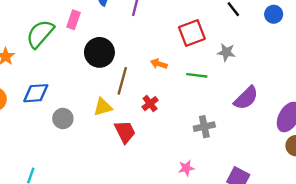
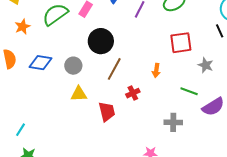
orange arrow: (159, 64) -> (156, 70), moved, turned -112
green line: (197, 75) -> (189, 91), moved
yellow triangle: (103, 107) -> (79, 94), moved
gray circle: (63, 118) -> (73, 66), moved

